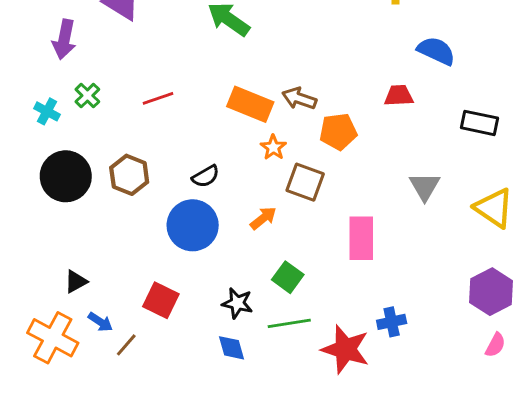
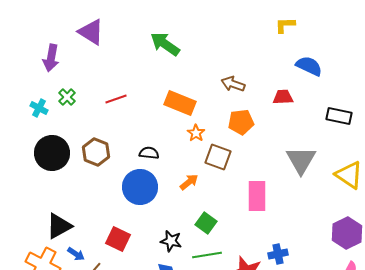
brown arrow: (299, 98) -> (233, 84), moved
black semicircle: (206, 176) -> (149, 153), turned -144
gray triangle: (425, 186) -> (301, 160), size x1.4
black triangle: (76, 282) -> (59, 226), size x1.6

